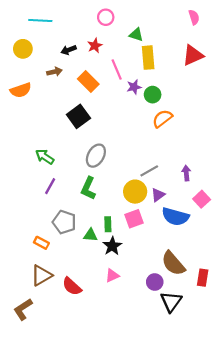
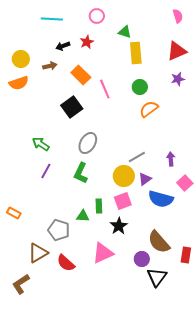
cyan line: (40, 21) -> (52, 19), moved
yellow circle: (23, 49) -> (21, 59), moved
pink line: (117, 70) -> (105, 89), moved
purple star: (134, 87) -> (178, 79), moved
gray pentagon: (64, 222) -> (59, 230), moved
orange rectangle: (41, 243) -> (14, 213), moved
black star: (112, 246) -> (119, 226), moved
pink triangle: (112, 275) -> (103, 253), size x1.6

